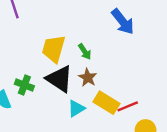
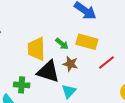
yellow rectangle: (106, 103) -> (87, 42), moved
red line: (128, 106) -> (107, 63), moved

